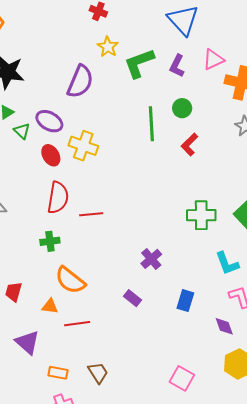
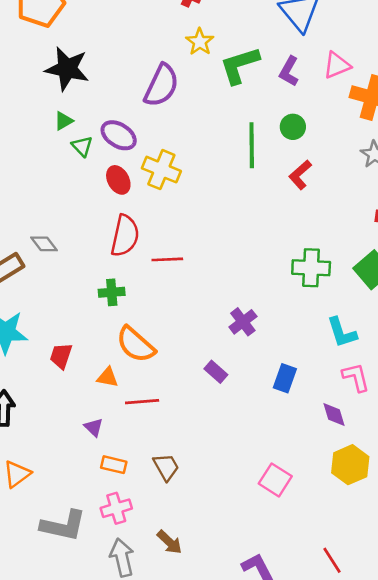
purple triangle: (27, 342) -> (94, 427), moved, size x0.6

